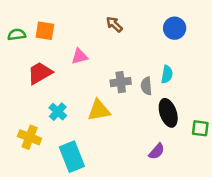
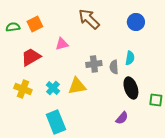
brown arrow: (114, 24) -> (89, 19), size x1.6
orange square: (45, 31) -> (35, 24), turned -35
cyan cross: (58, 112) -> (53, 88), moved
yellow cross: (30, 137) -> (23, 89), moved

